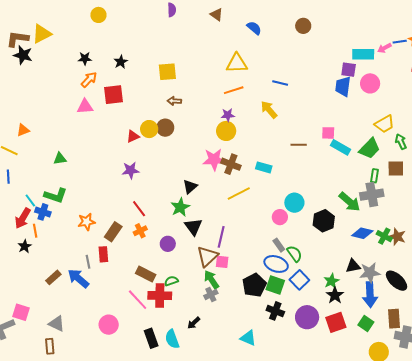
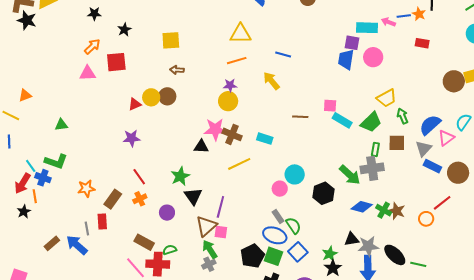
pink arrow: (384, 48) -> (388, 22), turned 48
black star: (85, 58) -> (94, 14), moved
black triangle: (190, 187) -> (201, 147), moved, turned 42

